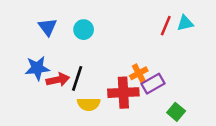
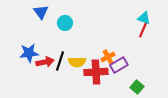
cyan triangle: (185, 23) -> (144, 18), turned 32
red line: (166, 26) -> (143, 30), moved
blue triangle: (48, 27) -> (41, 12), moved
yellow semicircle: (89, 104) -> (77, 62), moved

